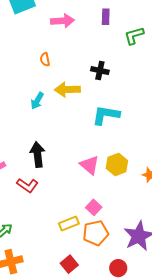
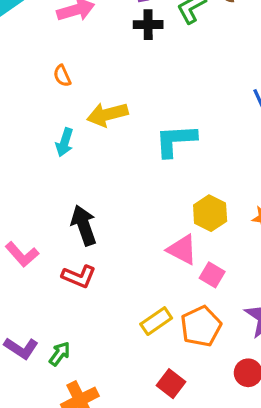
black cross: (100, 71) -> (148, 25), moved
pink triangle: (90, 165) -> (182, 250), moved
pink square: (94, 207) -> (212, 275), moved

